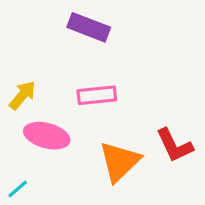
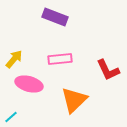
red L-shape: (174, 145) -> (108, 70), moved

